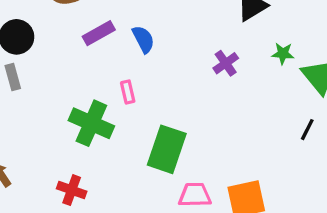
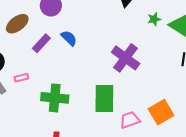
purple cross: (226, 63) -> (126, 58), moved, size x1.8
pink rectangle: (128, 92) -> (21, 78), moved, turned -72

